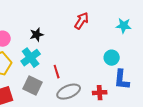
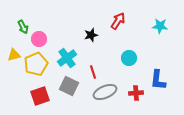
black star: (37, 35) -> (91, 35), moved
cyan circle: (112, 58) -> (129, 58), moved

